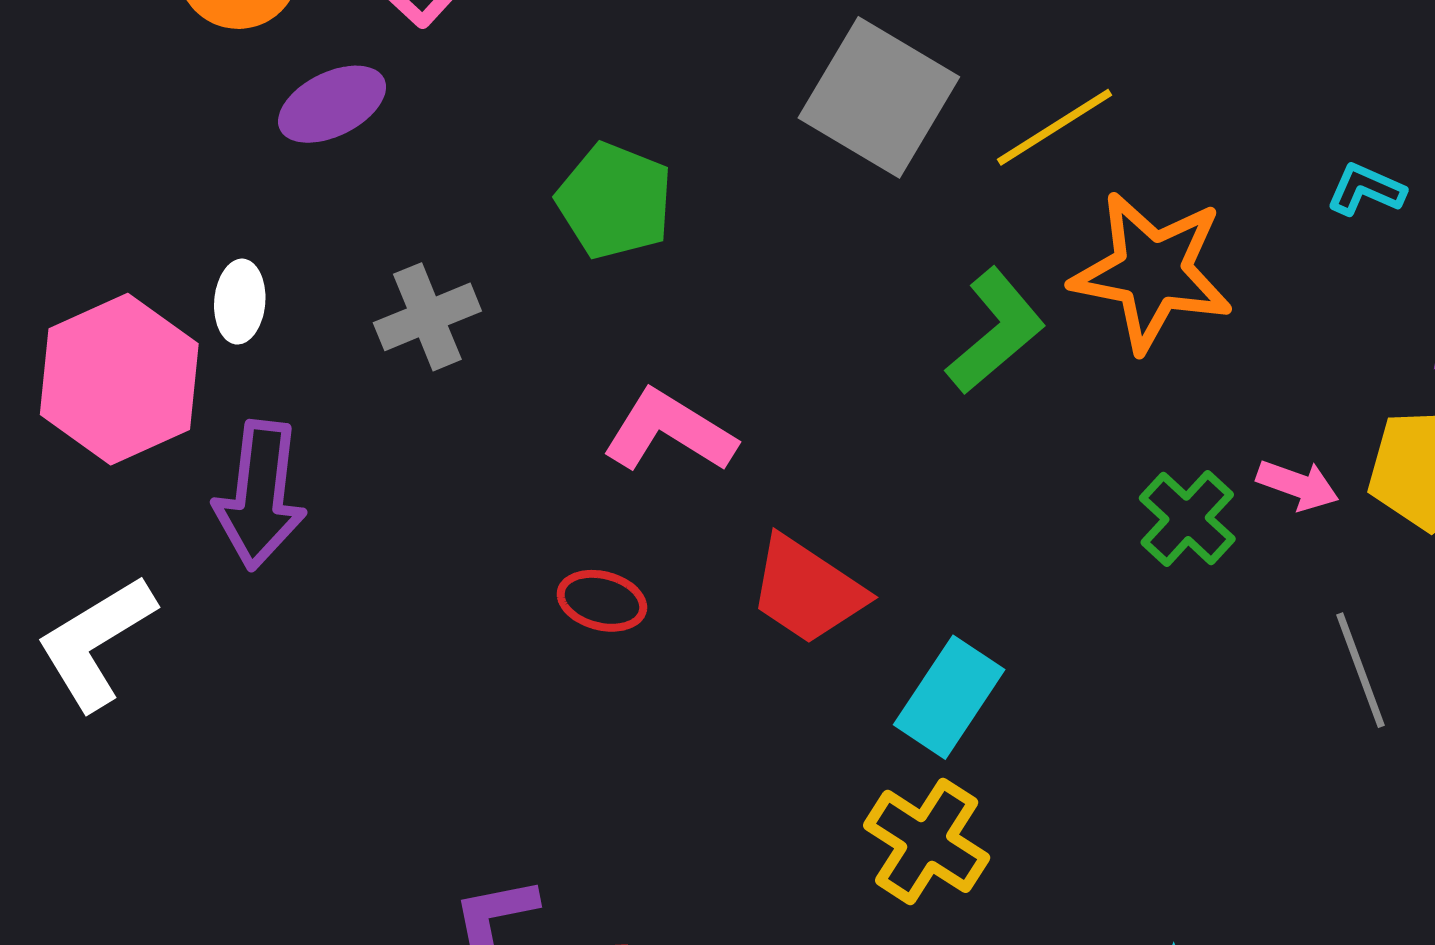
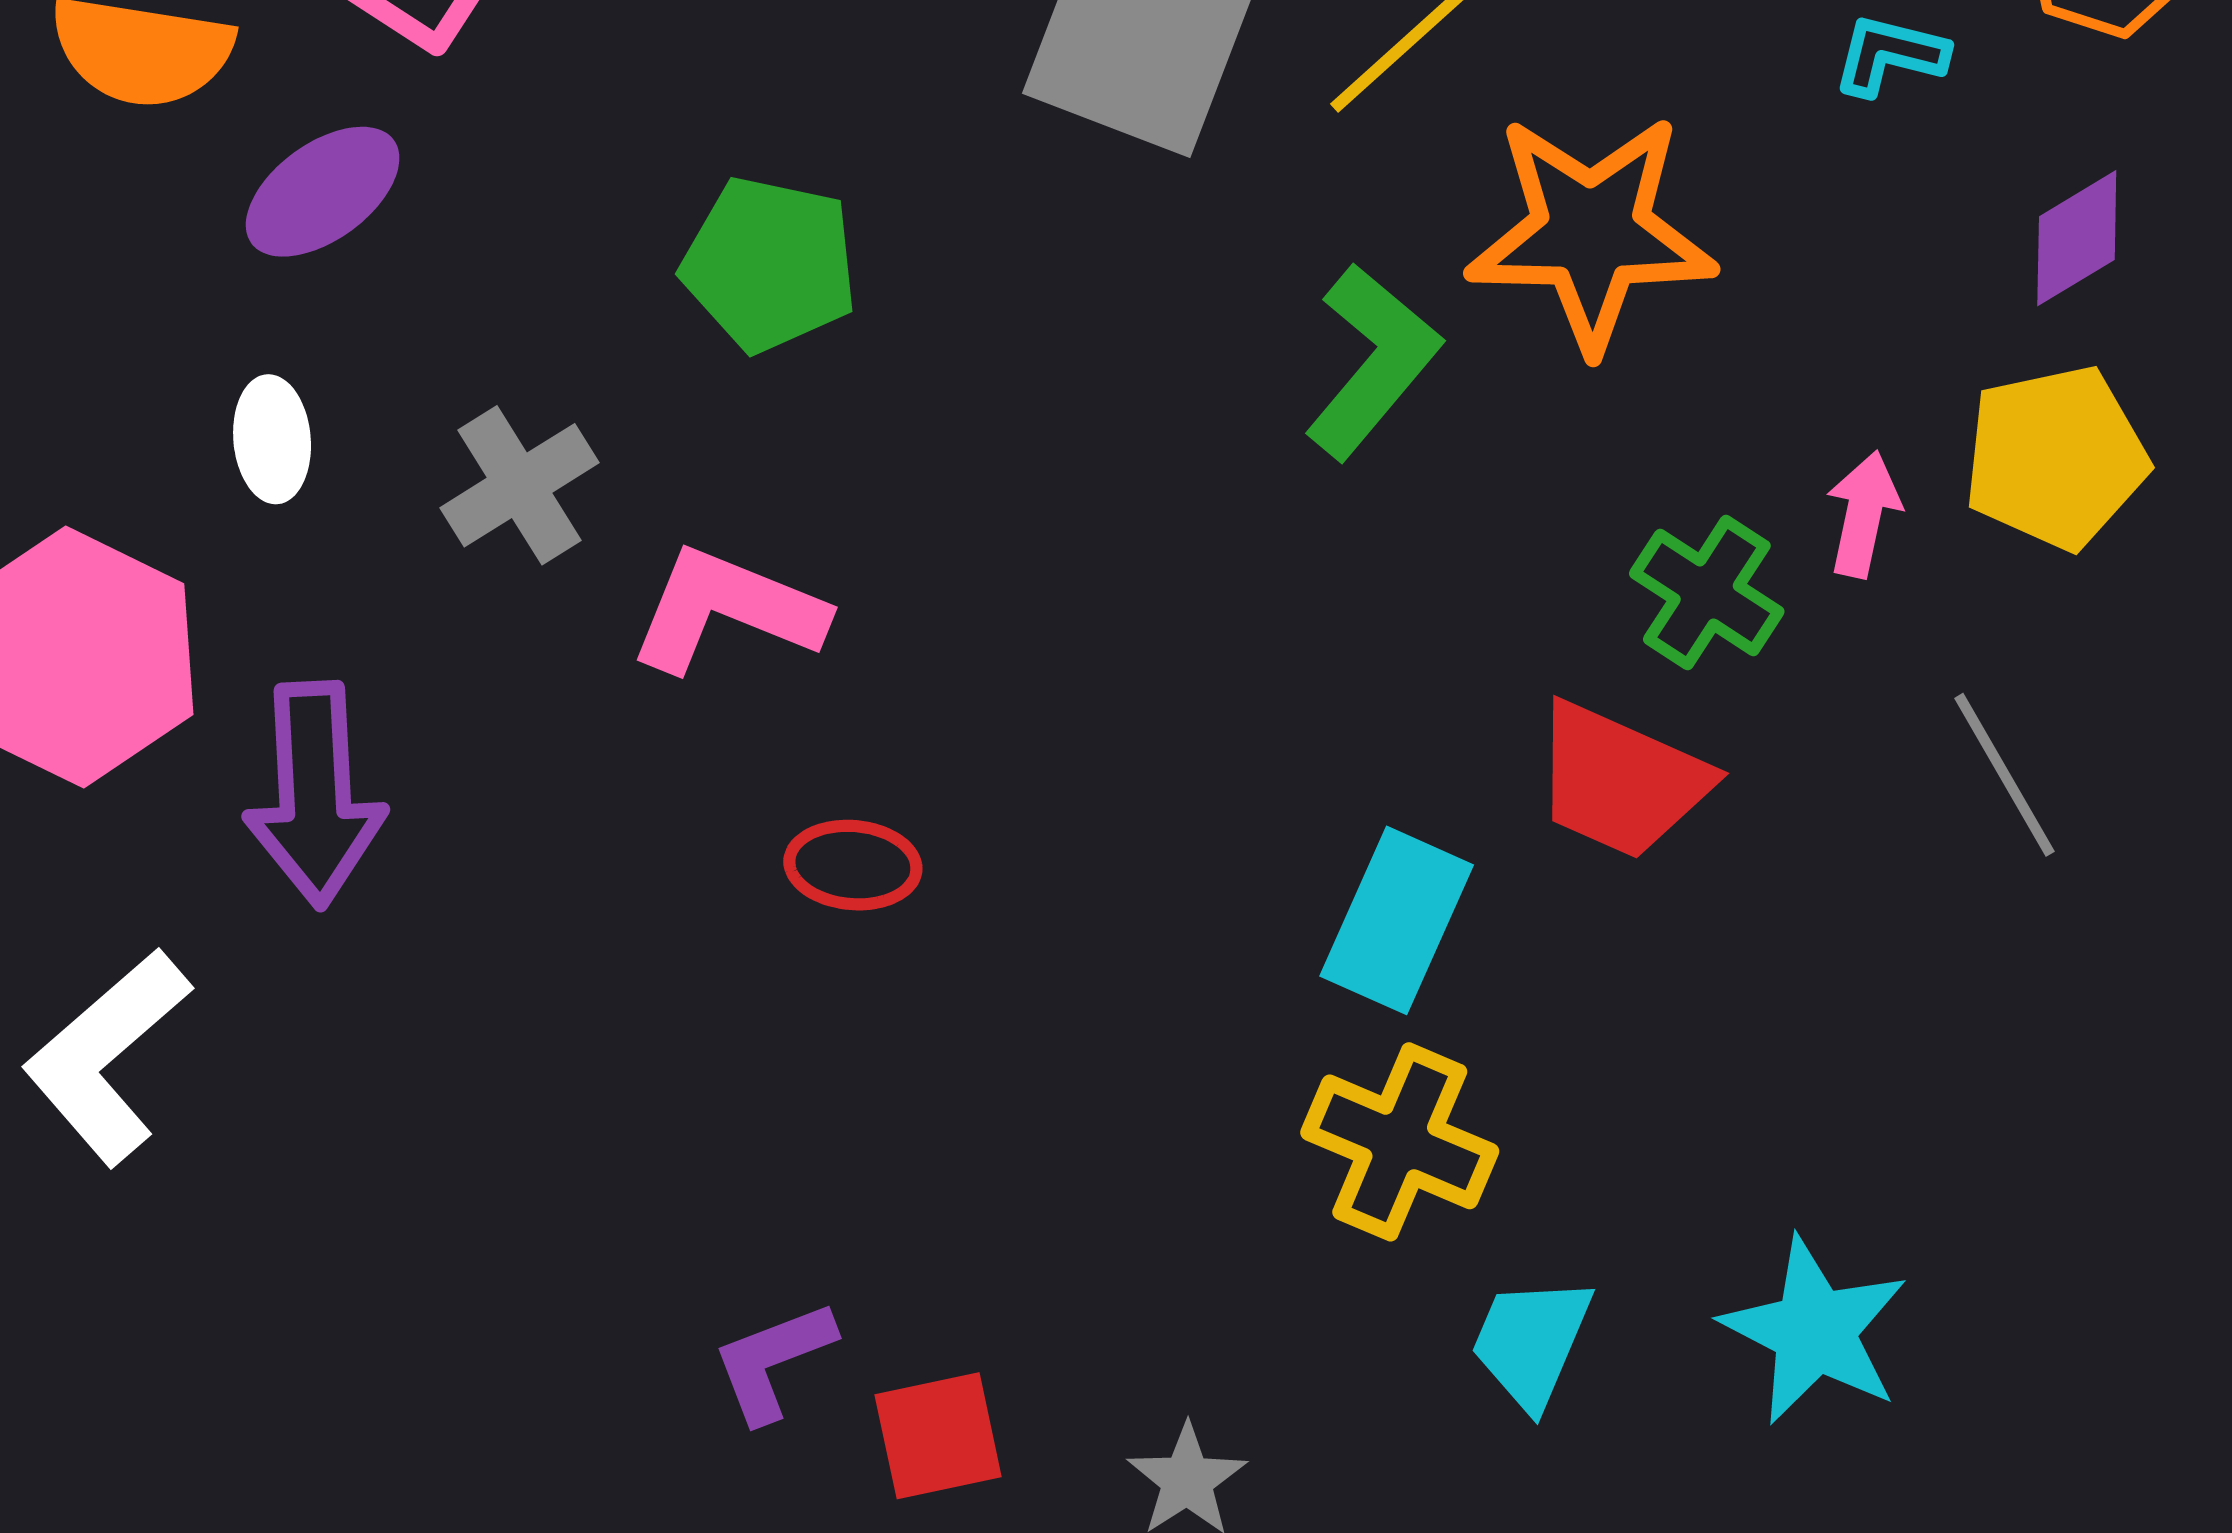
white ellipse: (240, 302) -> (272, 439), moved
pink L-shape: (669, 431) -> (727, 610), moved
pink arrow: (1298, 485) -> (1863, 514), turned -88
red trapezoid: (807, 590) -> (1621, 781), moved

